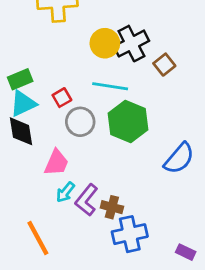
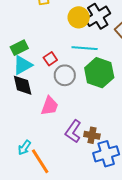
cyan arrow: (65, 192) -> (24, 148), moved

